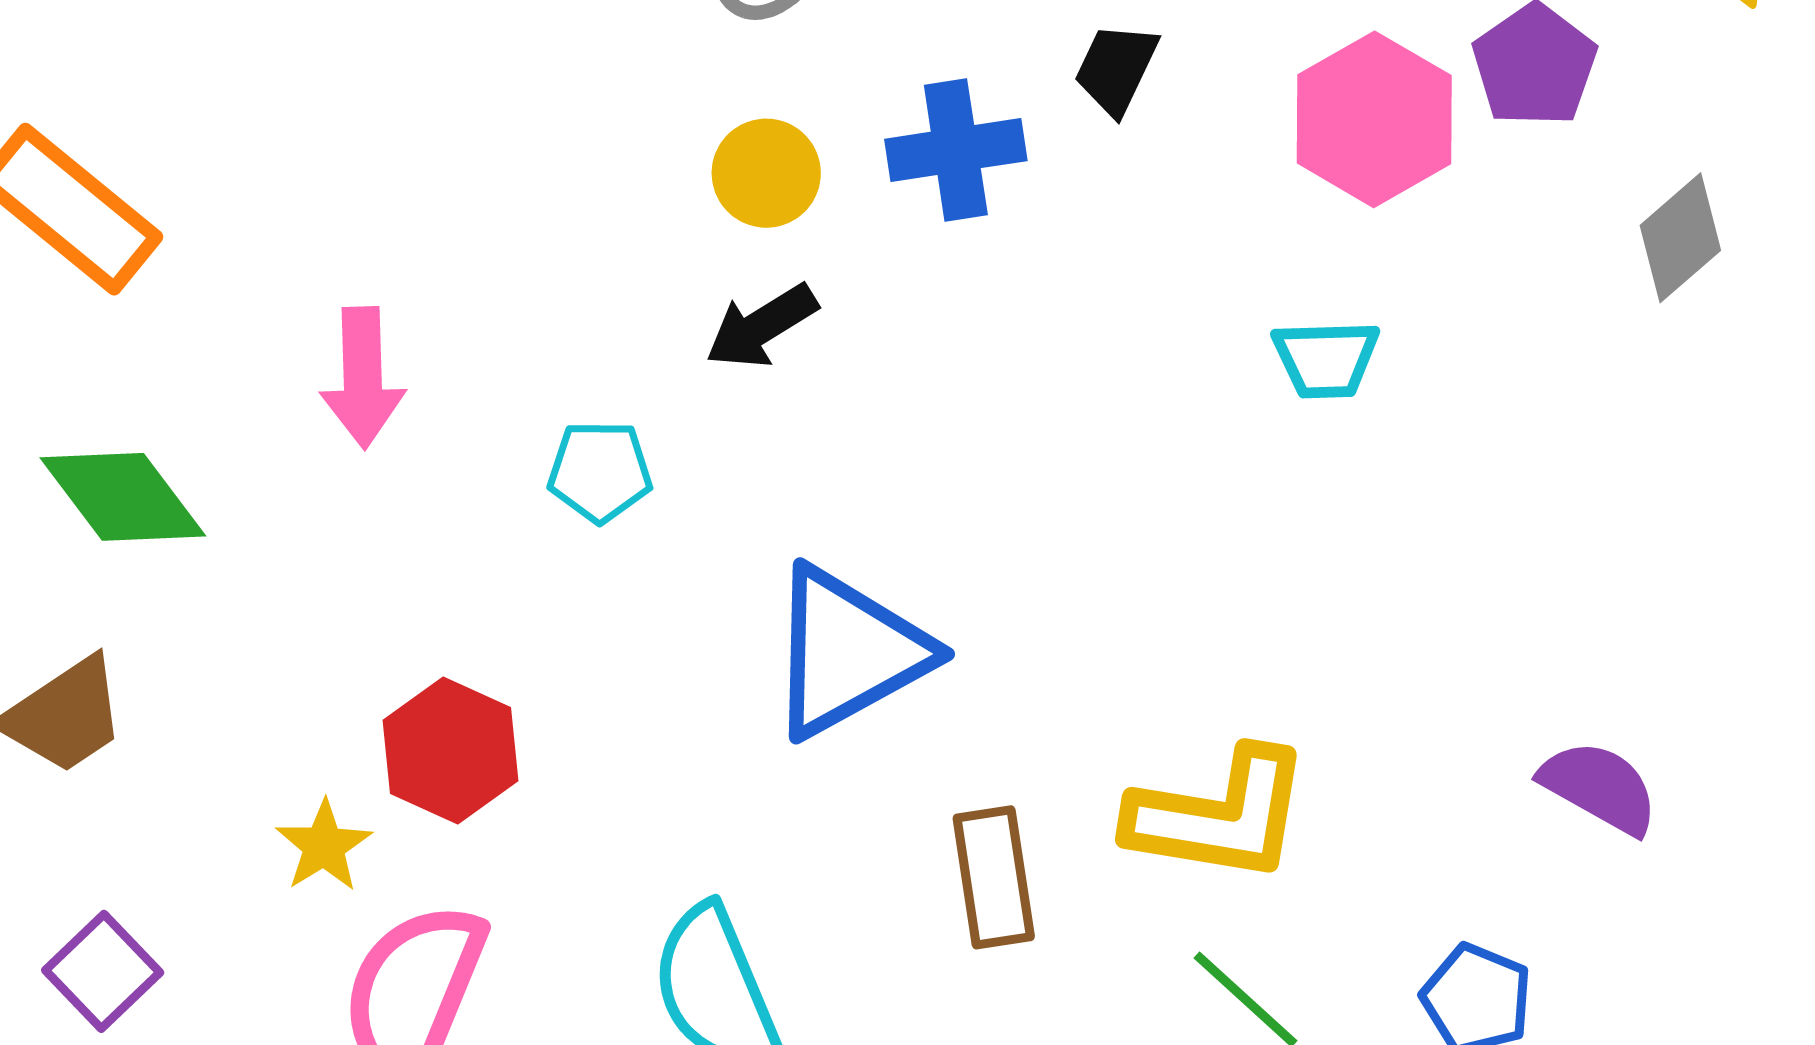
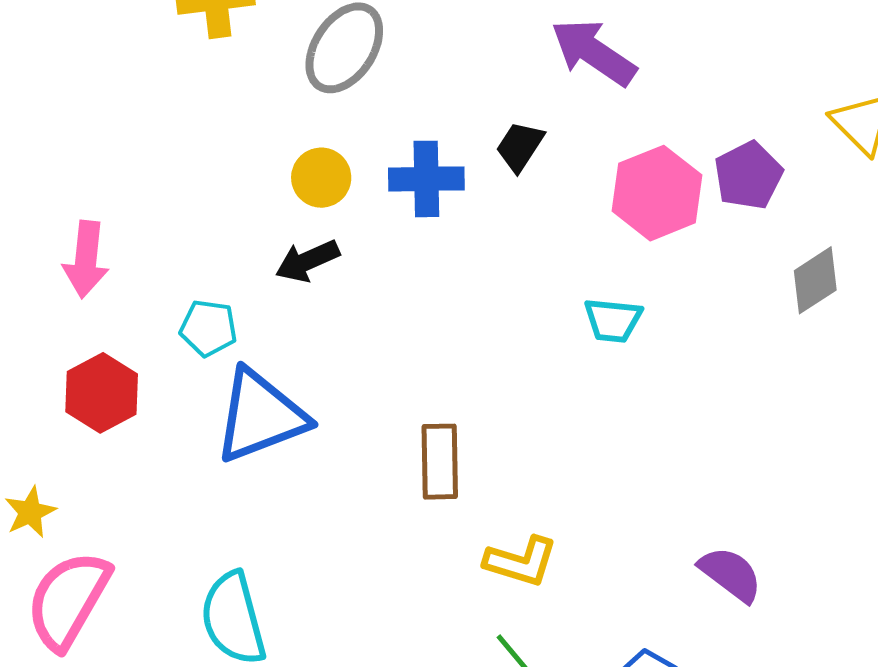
blue triangle: (848, 652) -> (260, 416), moved
red hexagon: (450, 750) -> (102, 393), moved
yellow L-shape: (1219, 815) -> (521, 561), size x0.7
brown rectangle: (994, 877) -> (440, 462), moved

